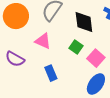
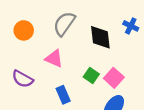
orange circle: (16, 16) -> (24, 30), size x0.7
green square: (76, 47) -> (91, 76), moved

